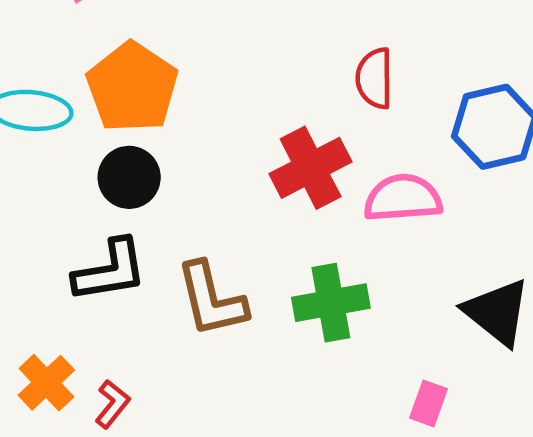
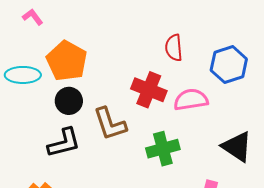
red cross: (311, 168) -> (149, 90), turned -36
brown L-shape: (211, 299) -> (110, 124), moved

